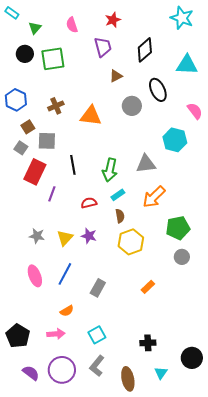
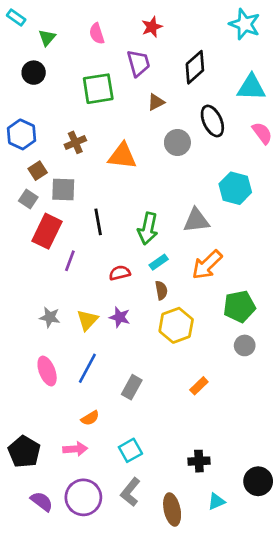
green square: (53, 59) -> (98, 89), moved
pink semicircle: (195, 111) -> (262, 133), moved
cyan triangle: (161, 373) -> (216, 501), turned 32

